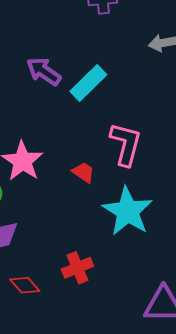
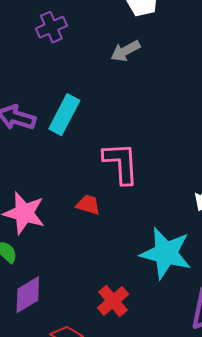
cyan star: (128, 211) -> (166, 253), moved

